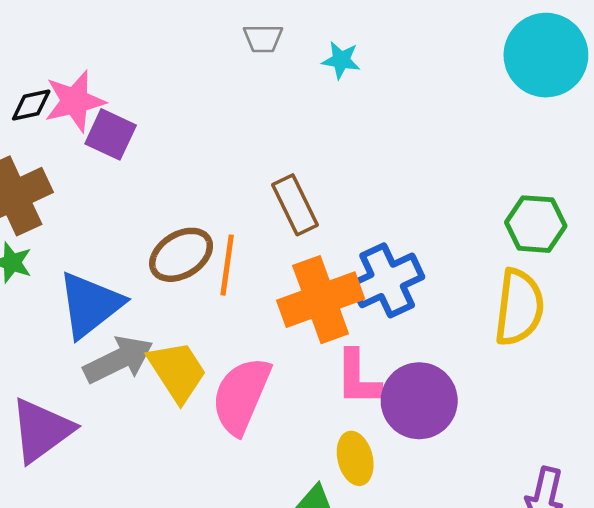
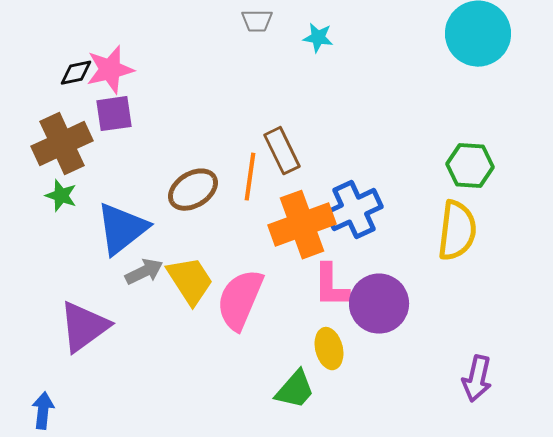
purple square: (111, 134) -> (114, 114), moved, turned -33
orange line: (227, 265) -> (250, 177), moved
gray arrow: (118, 360) -> (144, 272), size x0.7

